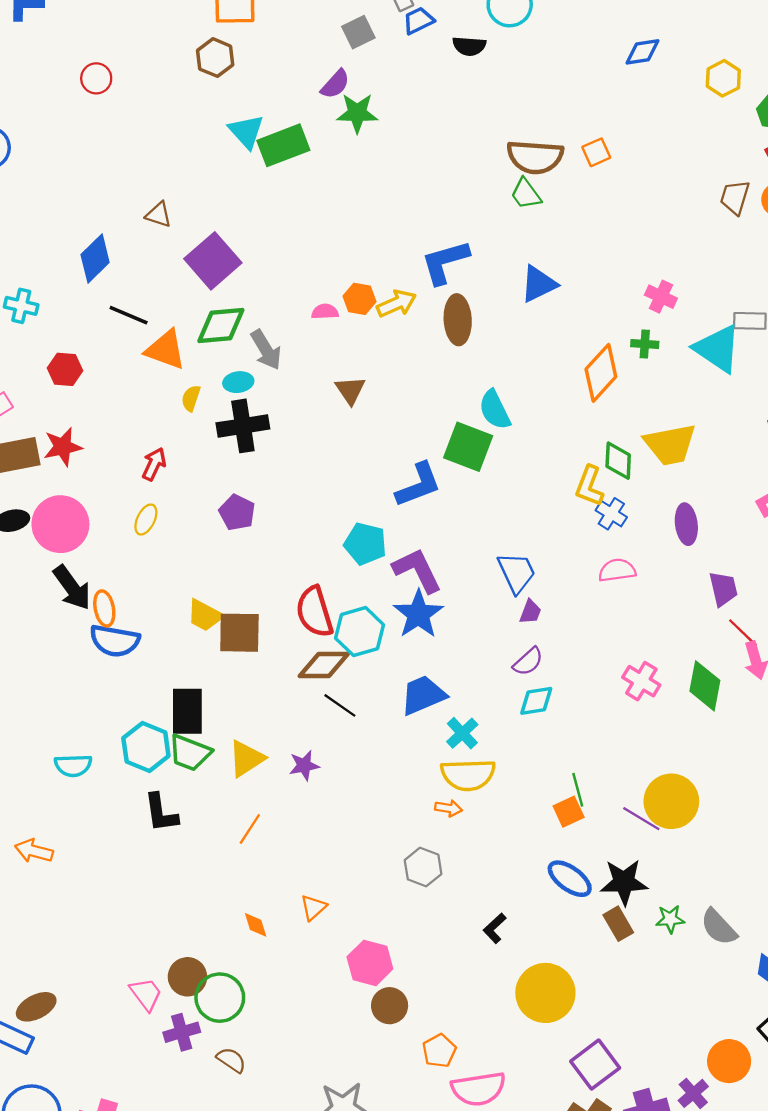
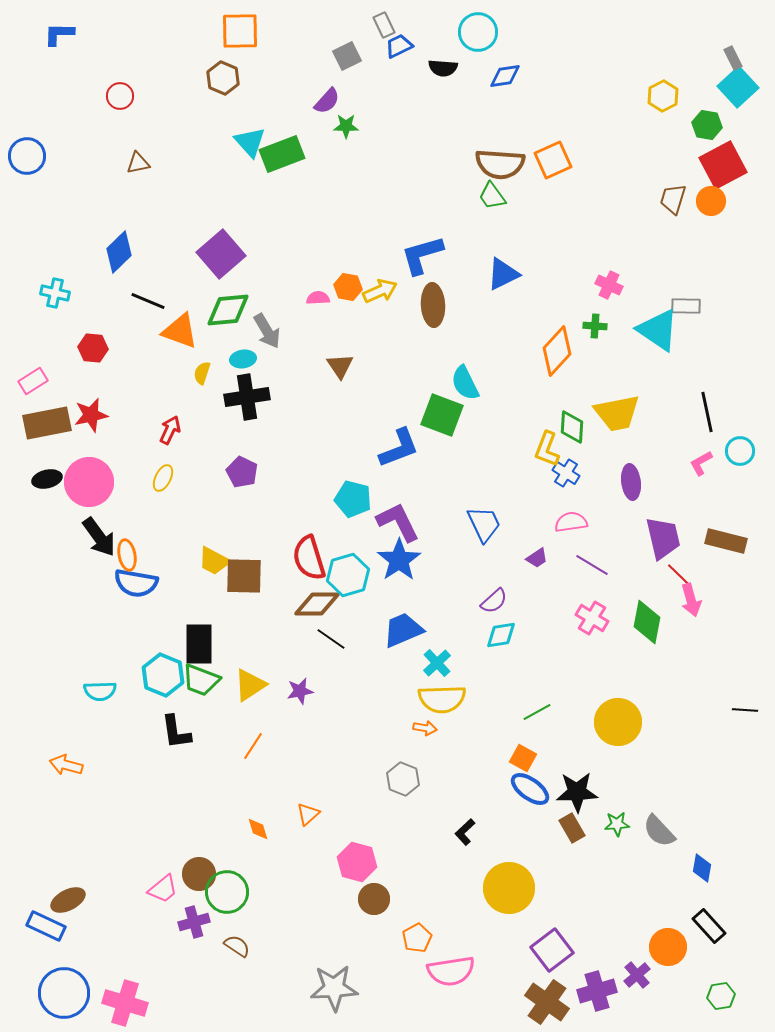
blue diamond: (642, 52) -> (505, 76), moved
green star: (357, 113) -> (346, 126), size x0.7
orange square: (596, 152) -> (553, 160), size x1.5
brown triangle: (159, 215) -> (138, 163), moved, turned -30
purple trapezoid: (723, 589) -> (663, 538), size x1.4
purple trapezoid: (530, 612) -> (537, 558), moved, turned 35
green line: (578, 790) -> (537, 712), turned 76
orange square: (569, 812) -> (523, 758), moved, turned -36
purple line: (641, 819) -> (592, 565), moved
pink trapezoid: (146, 994) -> (163, 889), turned 88

